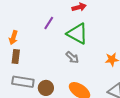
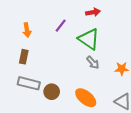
orange arrow: (13, 38) -> (27, 30), moved, turned -32
gray arrow: (72, 57) -> (93, 63), moved

